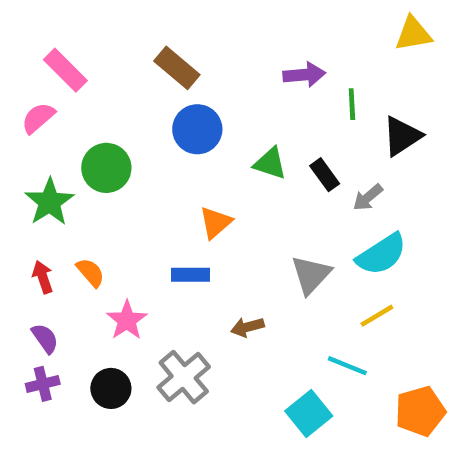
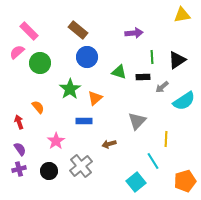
green line: (352, 104) -> (152, 57), moved
green circle: (106, 168) -> (40, 63), moved
black rectangle: (325, 175) -> (143, 77), turned -56
green star: (50, 202) -> (70, 89), moved
cyan semicircle: (381, 254) -> (184, 101), moved
orange semicircle: (90, 272) -> (38, 107), moved
yellow line: (377, 316) -> (166, 139), turned -56
cyan line: (347, 366) -> (153, 161), turned 36

